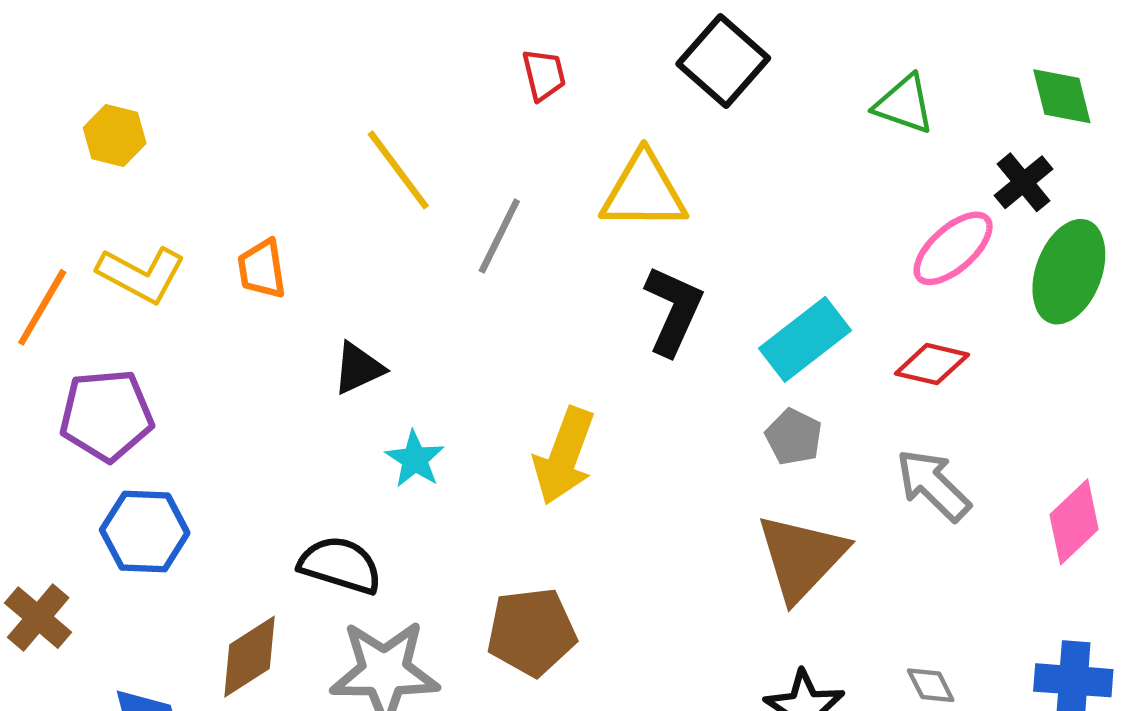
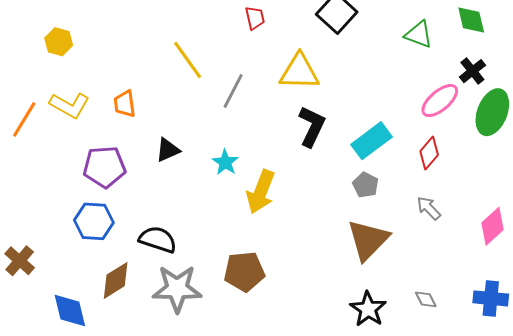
green diamond: (1062, 96) -> (471, 20), moved
red diamond: (932, 364) -> (429, 153), turned -64
purple pentagon: (106, 415) -> (104, 167), moved
cyan star: (415, 459) -> (225, 162), moved
gray arrow: (933, 485) -> (429, 208), size x0.7
blue hexagon: (145, 532) -> (94, 221), moved

